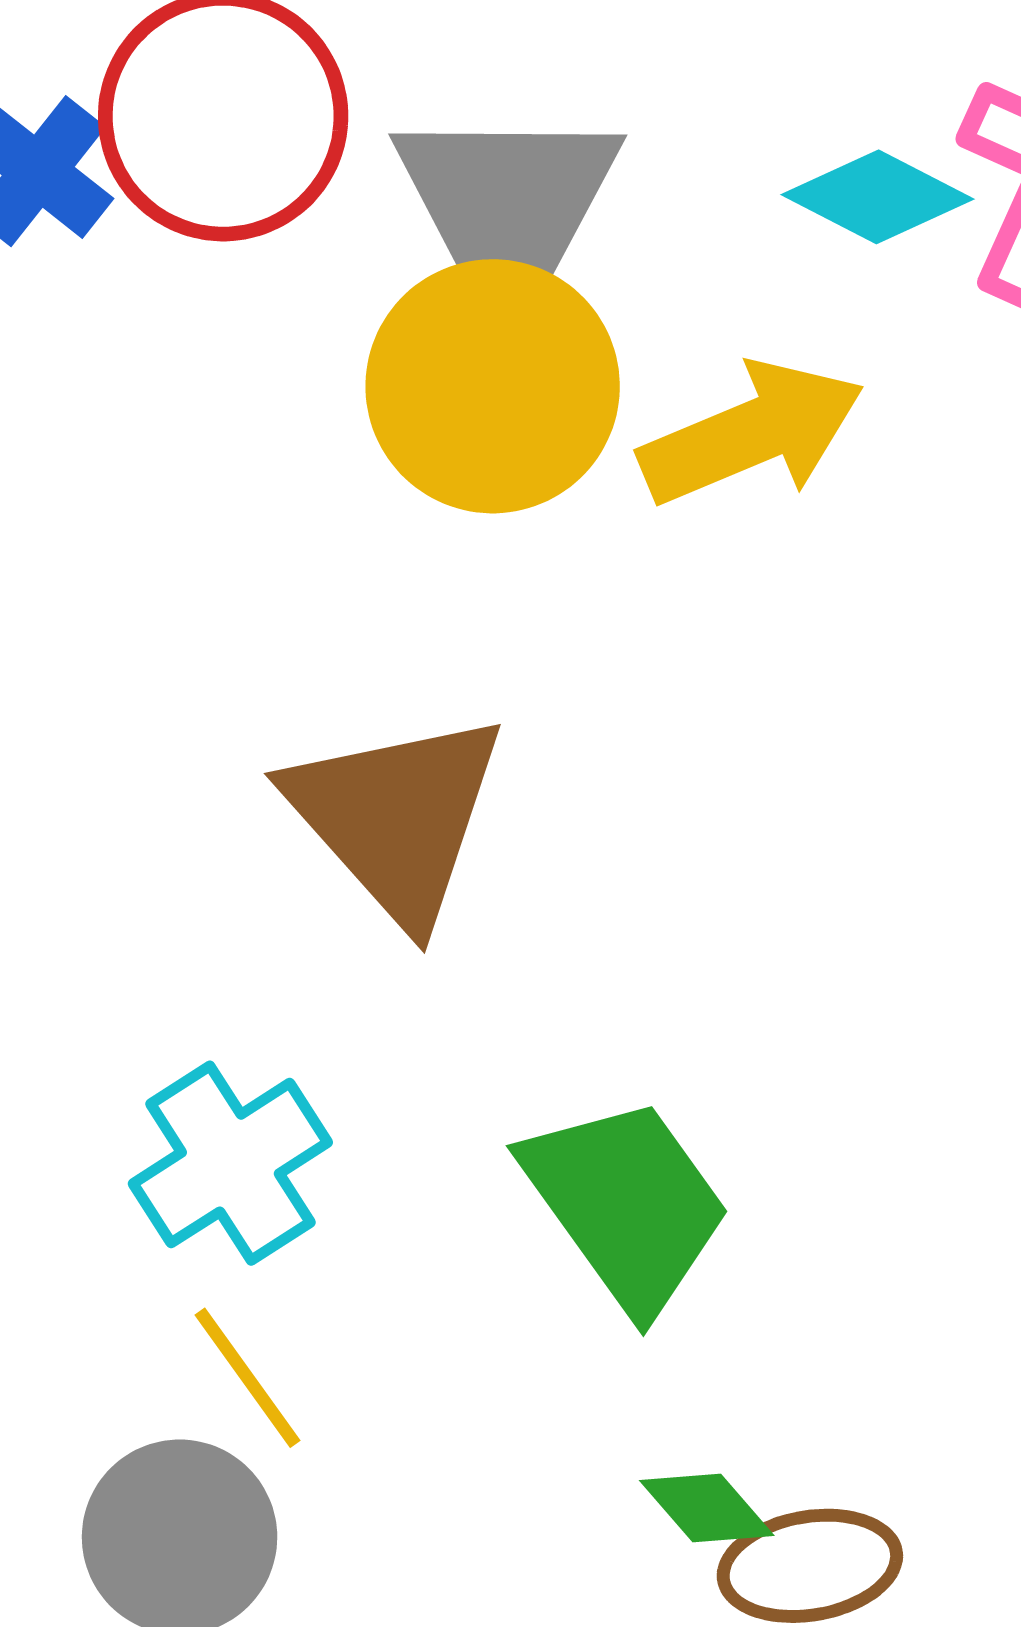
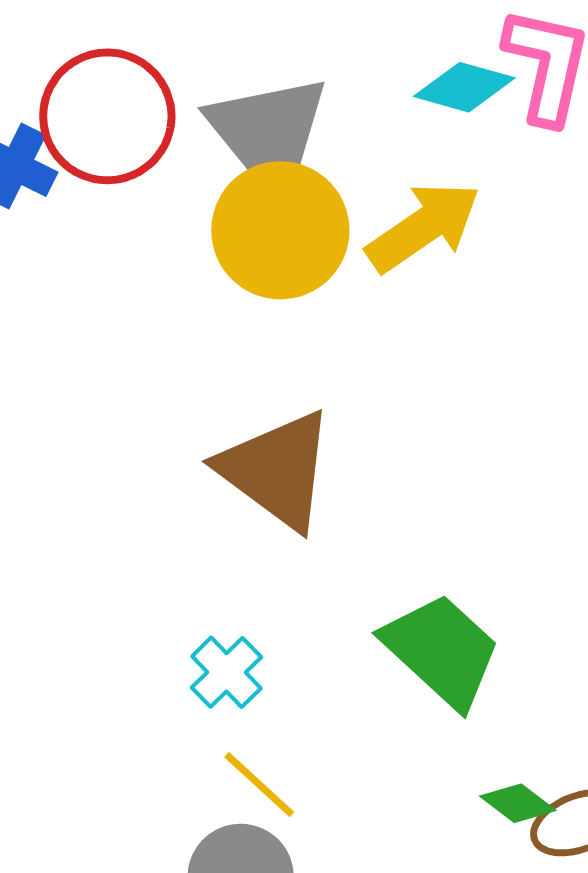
cyan cross: (230, 1163) -> (226, 672), size x0.7

